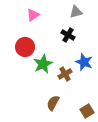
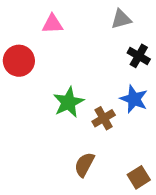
pink triangle: (33, 15) -> (52, 24), turned 32
black cross: (68, 35) -> (139, 56), moved
red circle: (25, 47) -> (19, 61), moved

